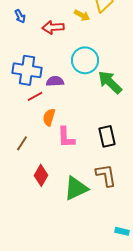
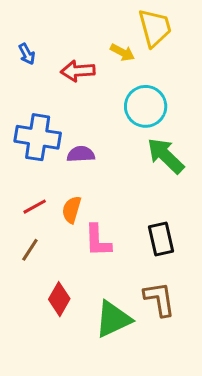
cyan circle: (85, 60) -> (146, 106), moved
red line: (35, 96) -> (35, 207), moved

